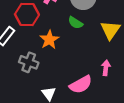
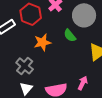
gray cross: (29, 62) -> (25, 66), moved

